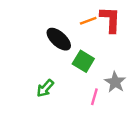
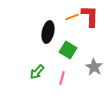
black ellipse: (59, 39) -> (48, 32), turned 60
pink line: (94, 97) -> (62, 78), moved

